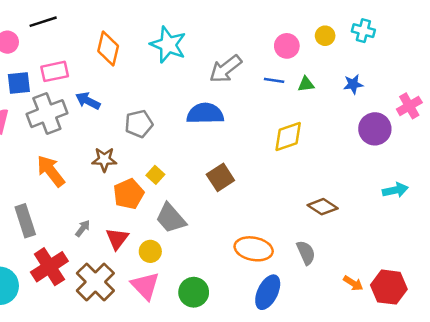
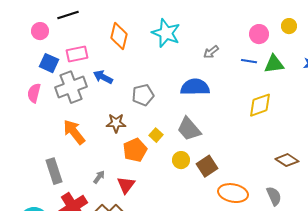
gray arrow: (226, 69) -> (211, 52), size x0.6
blue square: (19, 83) -> (49, 63), turned 30
green triangle: (306, 84) -> (274, 64), size x1.5
brown square: (220, 177) -> (207, 166), moved
gray trapezoid: (171, 218) -> (189, 129), moved
yellow circle: (150, 251) -> (181, 160), moved

